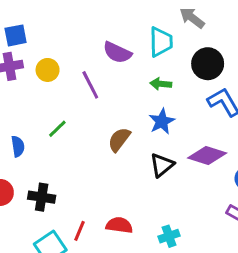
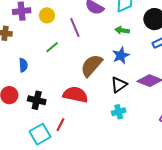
green line: (57, 129) -> (52, 47), moved
brown semicircle: (119, 139) -> (91, 65), size x1.4
red semicircle: (119, 225) -> (75, 95), moved, size x1.4
cyan cross: (169, 236) -> (119, 112), moved

